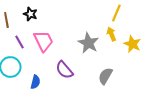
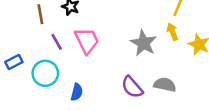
purple semicircle: (64, 70) -> (132, 87), moved
gray semicircle: (105, 76) -> (165, 85), turned 72

